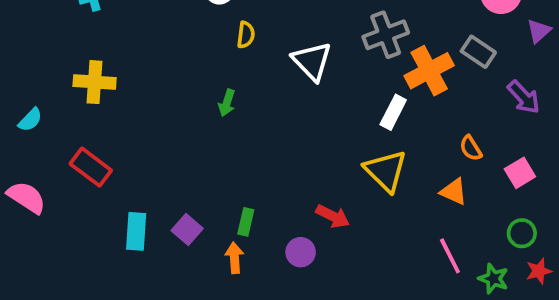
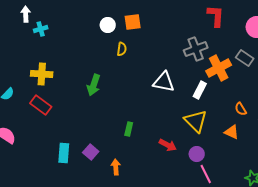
white triangle: (312, 61) -> (164, 82), moved, turned -35
green arrow: (227, 103) -> (94, 85), moved, size x1.5
red rectangle: (91, 167) -> (41, 105), moved
green rectangle: (246, 222) -> (129, 129), moved
purple circle: (301, 252) -> (197, 154), moved
pink line: (450, 256) -> (206, 174), moved

